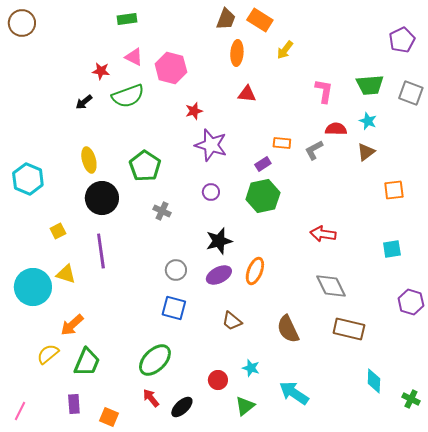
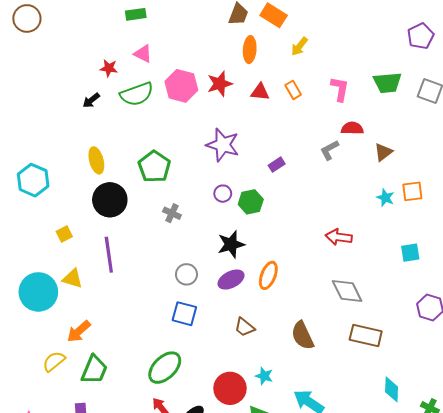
pink hexagon: (171, 68) -> (181, 86), moved
red star: (194, 111) -> (220, 84), moved, size x1.4
cyan star: (368, 121) -> (385, 198), moved
orange rectangle: (282, 143) -> (293, 90), moved, turned 54
green hexagon: (263, 196) -> (251, 202), moved, size x0.7
red circle: (218, 380) -> (230, 388), size x1.6

